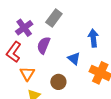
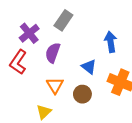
orange triangle: (27, 74) -> (55, 85), moved
brown circle: (58, 82) -> (82, 94), moved

